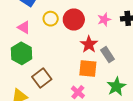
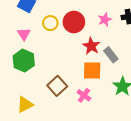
pink triangle: (24, 27) -> (24, 34), turned 32
brown square: (42, 78) -> (57, 86), moved

